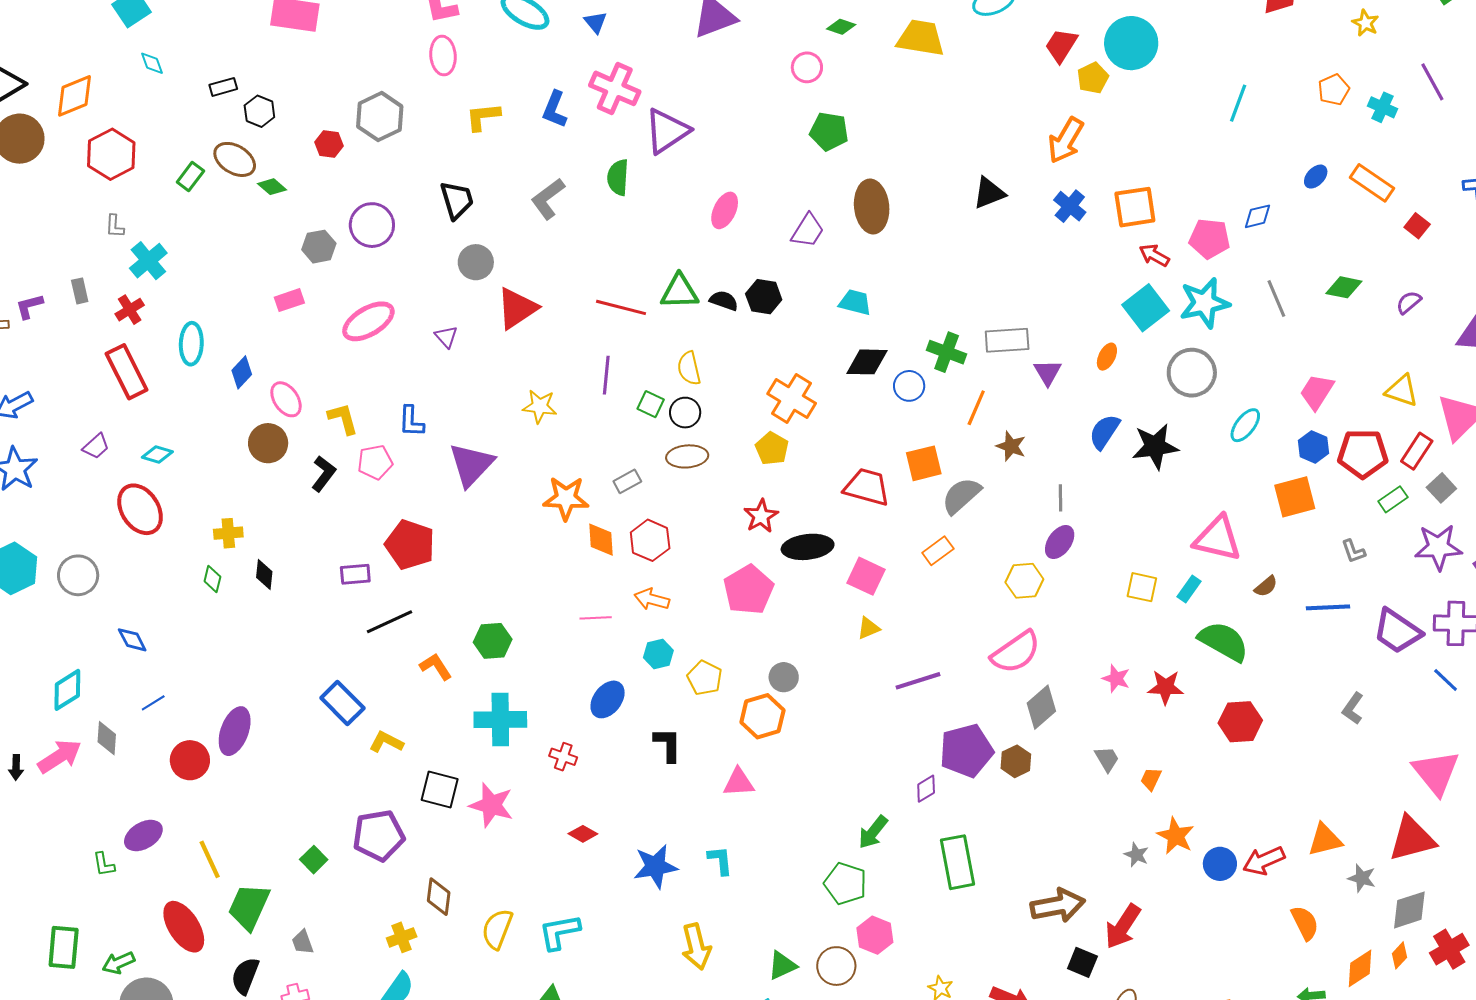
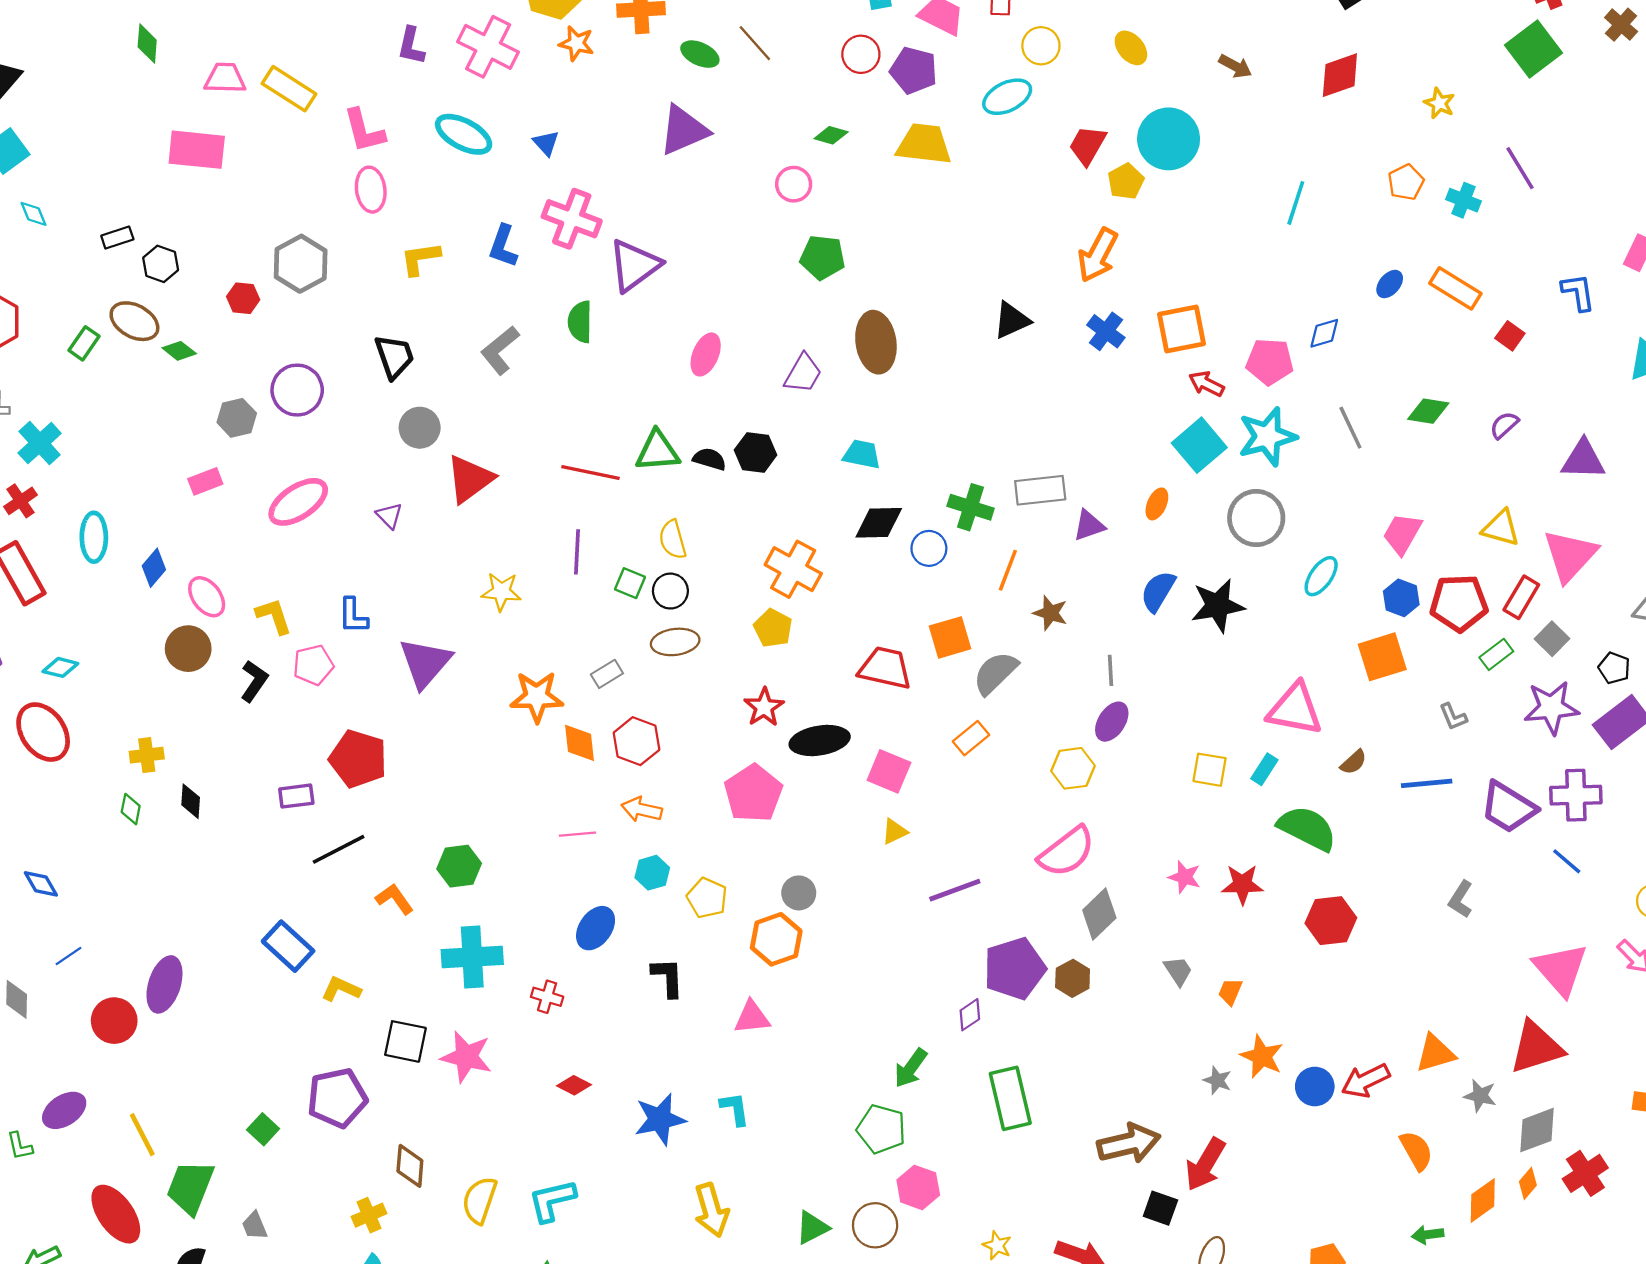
purple triangle: (1048, 372) -> (1089, 525), turned 44

